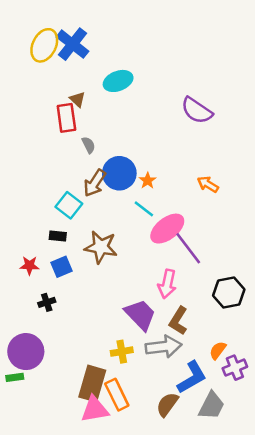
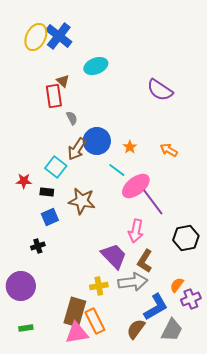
orange star: (148, 181) -> (130, 147), moved
red star: (30, 265) -> (24, 181), moved
green rectangle: (15, 377) -> (26, 328), moved

